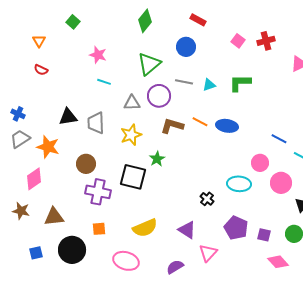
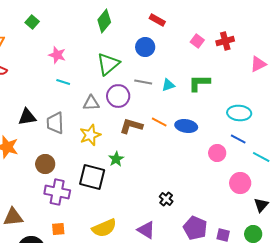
pink circle: (260, 163) -> (217, 153), moved
cyan ellipse: (239, 184) -> (239, 113), moved

